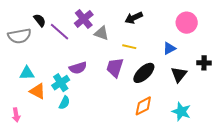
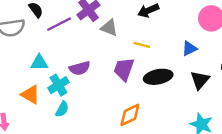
purple line: (60, 32) -> (59, 24), turned -70
cyan triangle: (27, 73) -> (39, 63), moved
black ellipse: (144, 73) -> (158, 77), turned 30
orange diamond: (143, 106) -> (130, 115), moved

